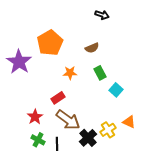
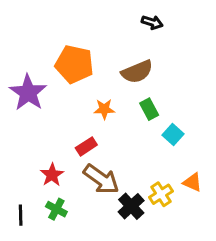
orange pentagon: (50, 43) -> (74, 64), turned -30
brown semicircle: (92, 48) -> (137, 72), size x1.5
black line: (57, 144) -> (21, 215), moved

